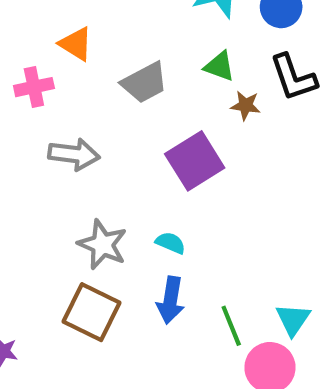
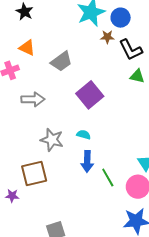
green triangle: (219, 66) -> (137, 76), moved
brown star: (246, 105) -> (107, 37), moved
brown square: (92, 312) -> (34, 174), moved, turned -32
green line: (231, 326) -> (108, 177), moved

